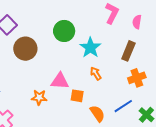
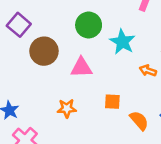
orange arrow: (96, 74) -> (148, 71), moved, turned -32
pink triangle: (60, 81) -> (81, 67), moved

